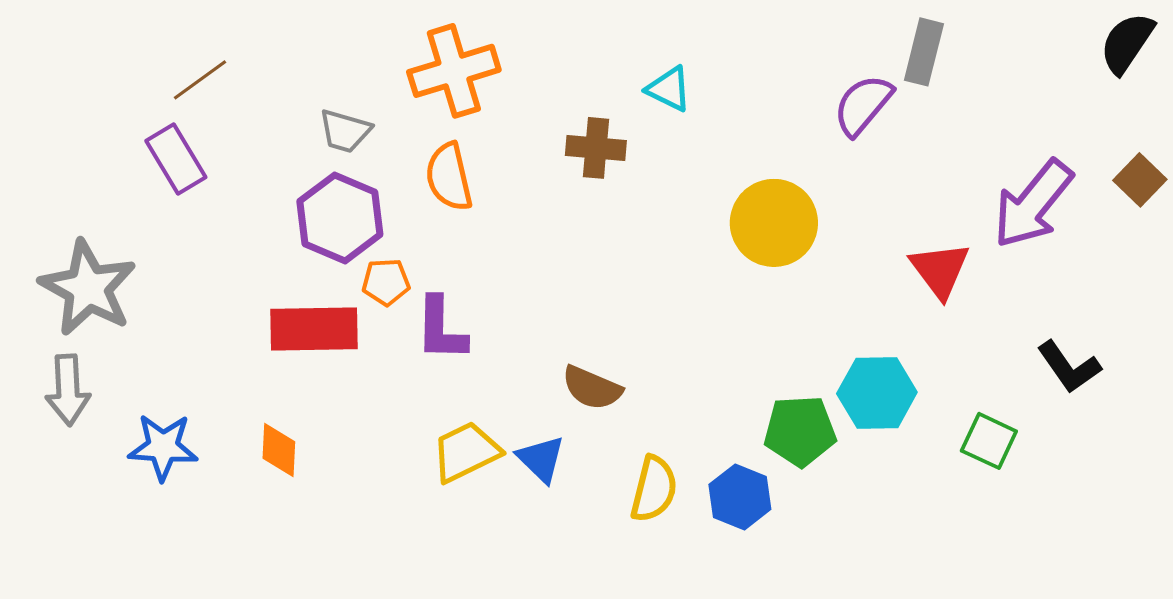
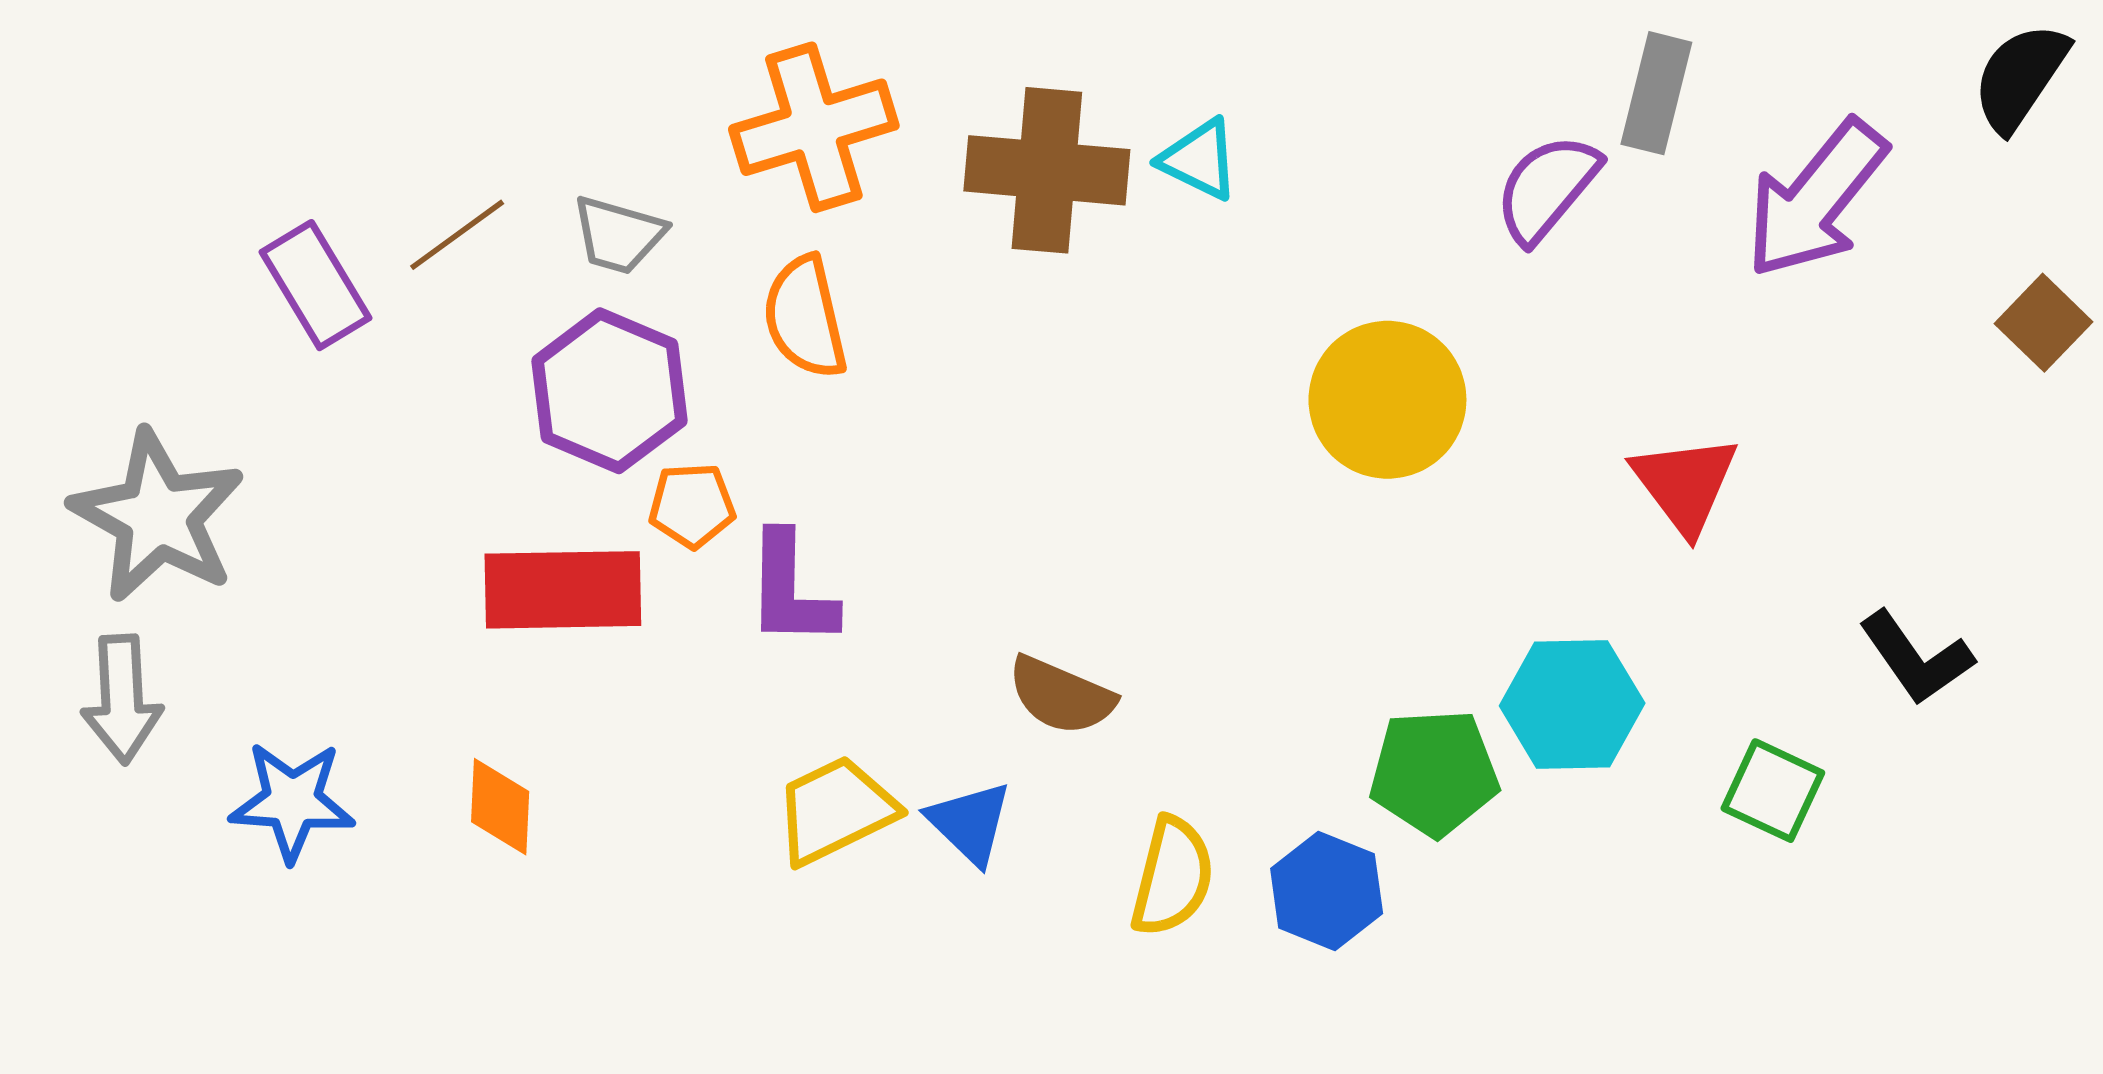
brown line: (200, 80) -> (457, 235), moved
brown cross: (596, 148) -> (1047, 170), moved, size x1.5
purple arrow: (1033, 204) -> (1816, 199), moved

